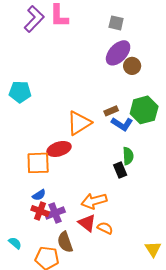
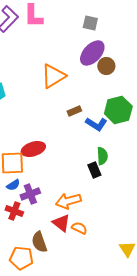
brown rectangle: (111, 111) -> (74, 111), moved
orange triangle: (79, 123) -> (53, 76), moved
blue semicircle: (39, 195) -> (13, 185), moved
purple cross: (55, 213) -> (30, 194), moved

